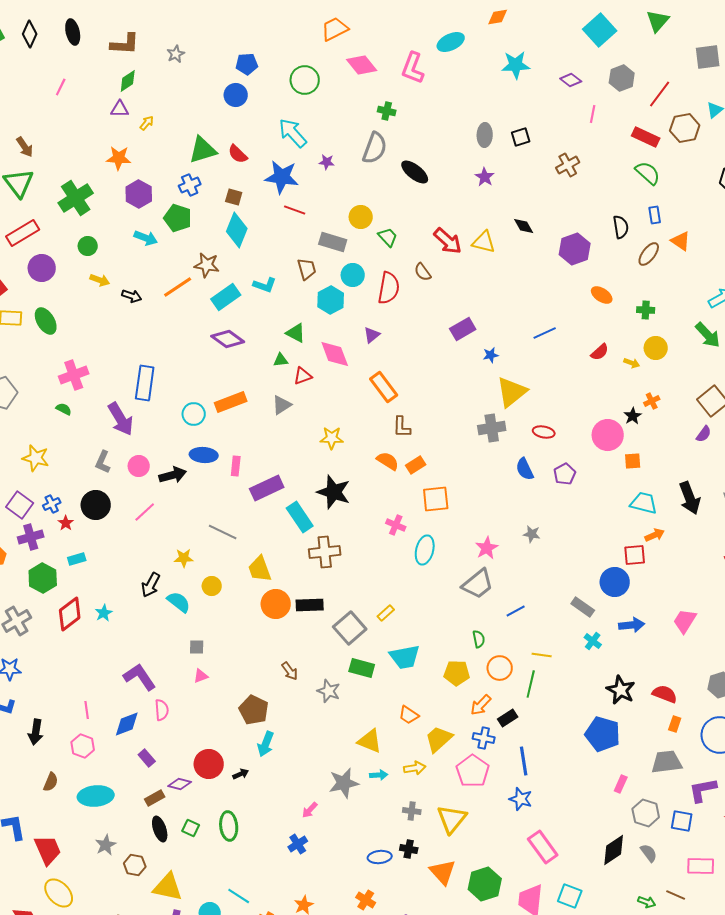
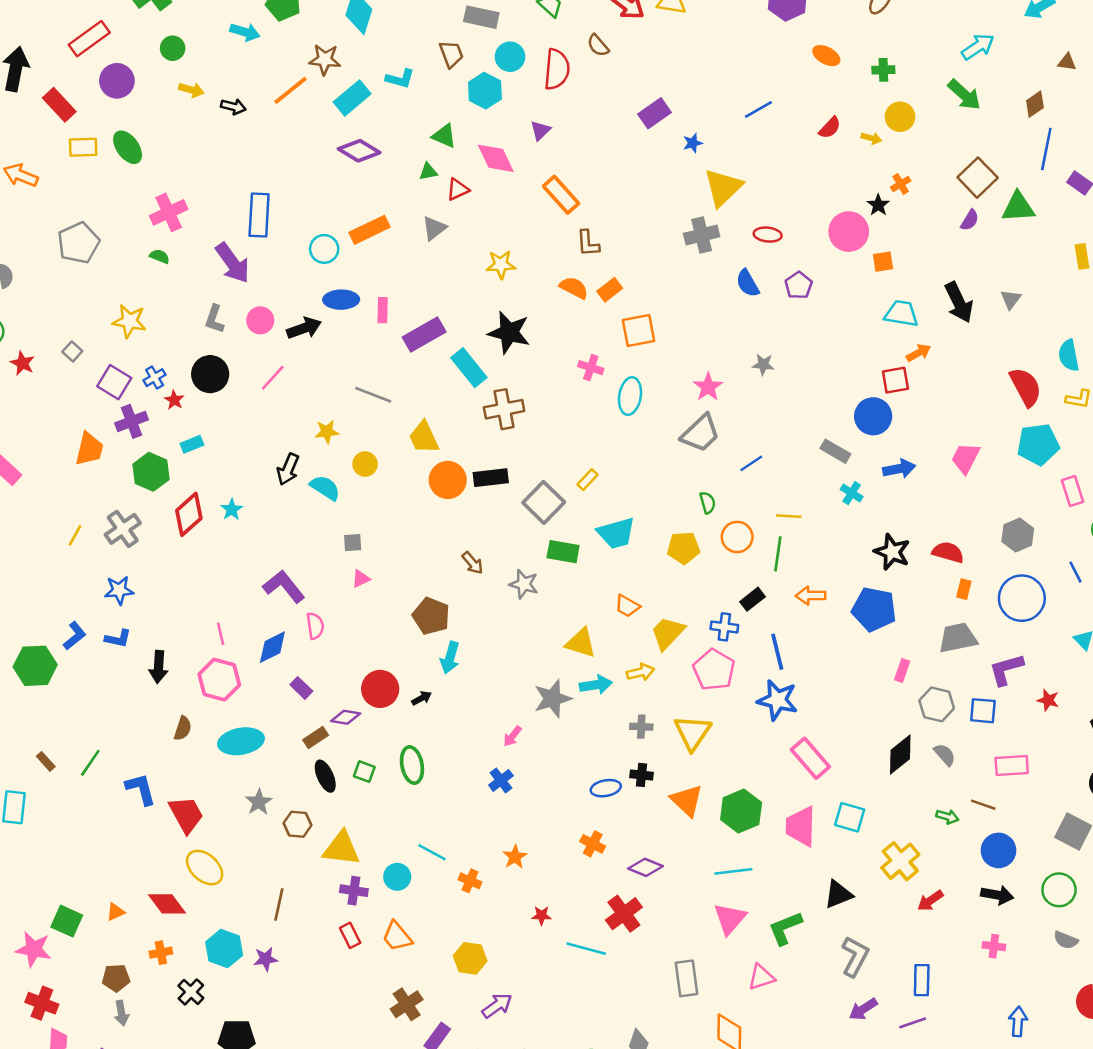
orange arrow: (481, 705) -> (811, 596), moved, turned 50
pink hexagon: (83, 746) -> (219, 680), size x1.4
cyan arrow: (379, 775) -> (596, 685), size x1.4
blue star: (521, 799) -> (778, 700), size x1.4

